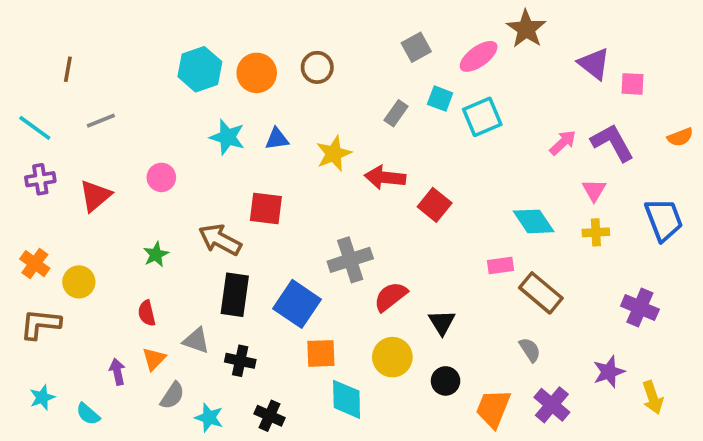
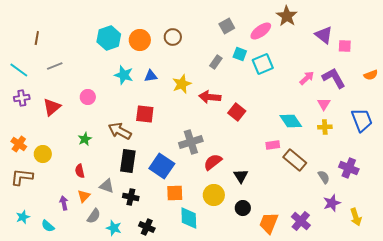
gray semicircle: (530, 350) -> (324, 177), moved

